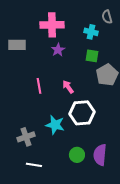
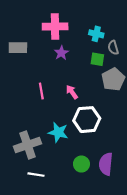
gray semicircle: (107, 17) -> (113, 48), moved
gray cross: (26, 137) -> (28, 145), size x1.4

